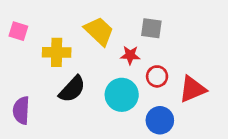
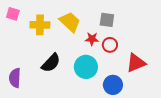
pink square: (18, 31) -> (13, 14), moved
yellow cross: (57, 52) -> (40, 25), moved
red circle: (157, 76) -> (110, 45), moved

